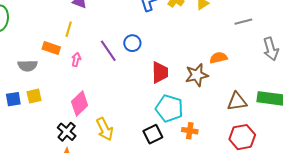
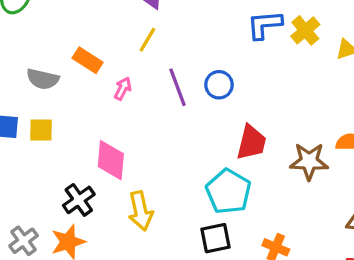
yellow line: (69, 29) -> (147, 40), moved
pink diamond: (80, 103) -> (111, 160), turned -55
cyan pentagon: (169, 108) -> (228, 191), moved

